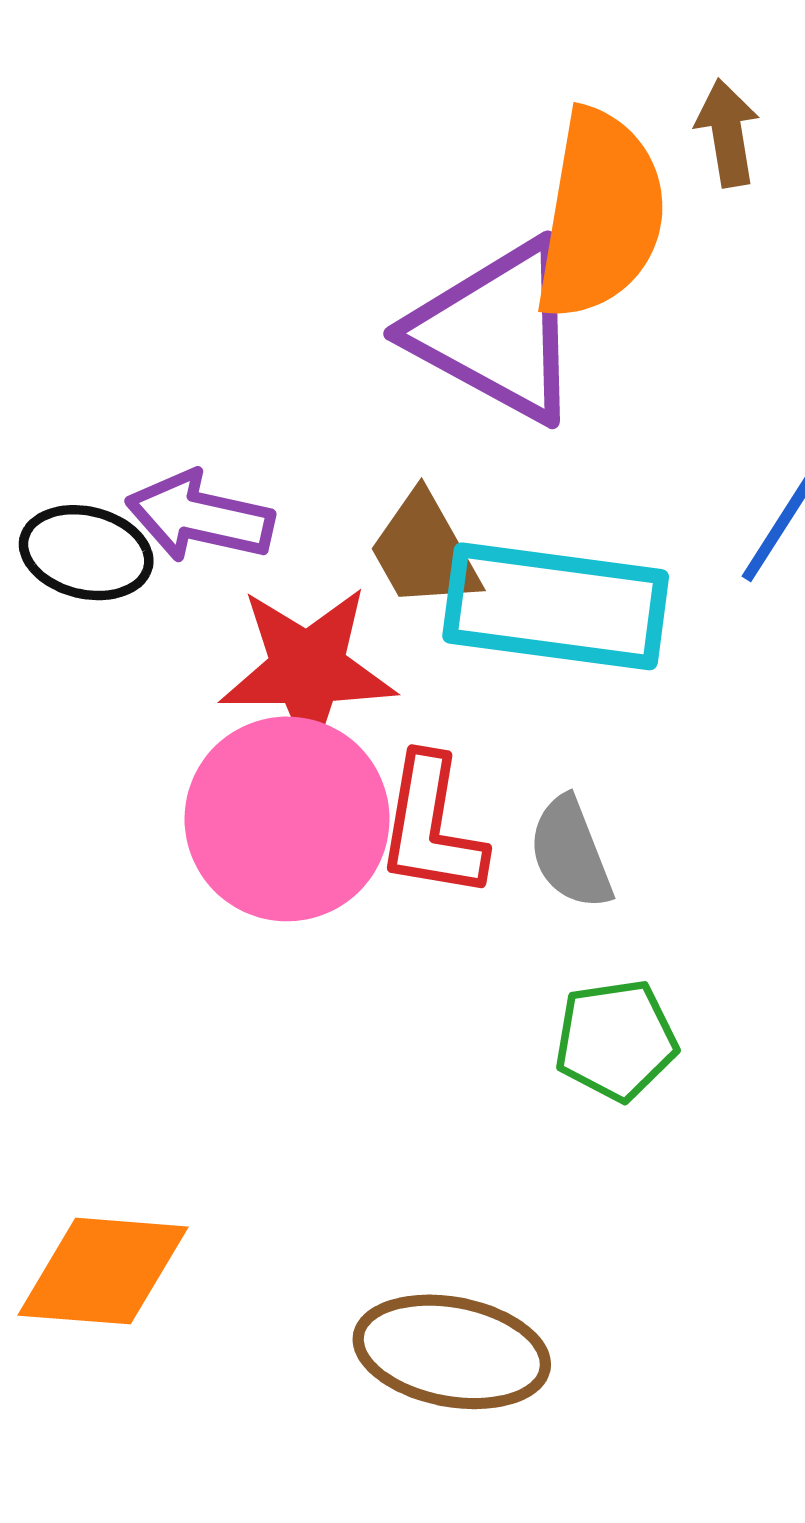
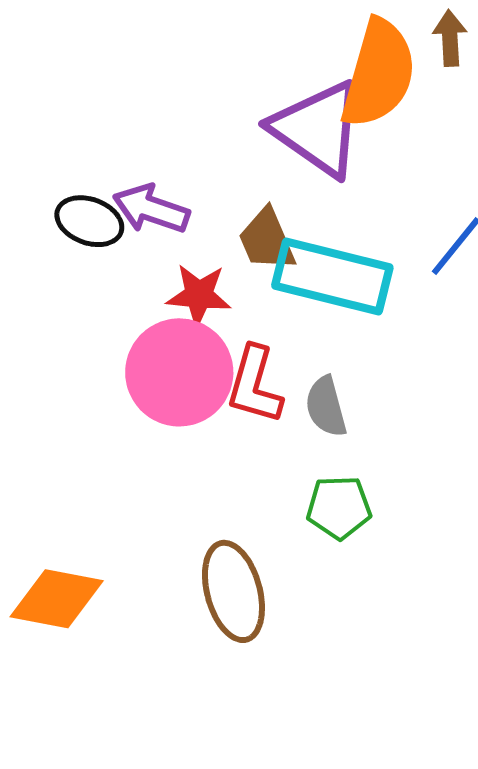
red star: (308, 669) -> (199, 295), size x0.7
brown ellipse: (452, 1352) -> (233, 591), moved, turned 58

